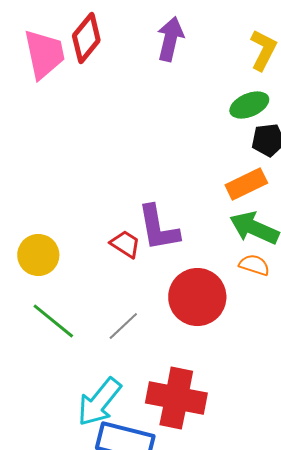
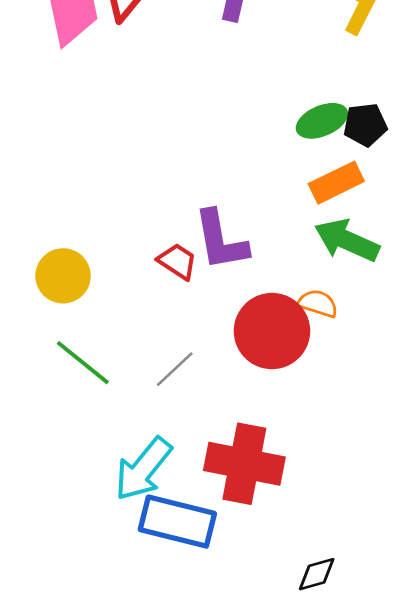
green ellipse: (249, 105) -> (322, 121), moved
orange semicircle: (254, 265) -> (318, 303), moved

